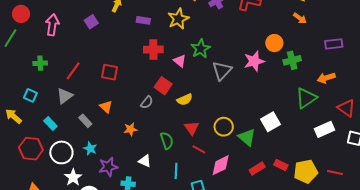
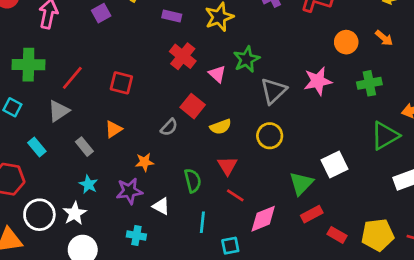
orange arrow: (300, 18) -> (384, 38), moved
orange circle: (274, 43) -> (346, 42), moved
red cross: (153, 49) -> (183, 56), turned 36
green cross: (40, 63) -> (28, 65), size x1.6
orange triangle: (106, 107) -> (114, 129), turned 40
yellow circle: (224, 127) -> (270, 136), moved
green triangle: (247, 137) -> (301, 183), turned 30
white circle: (61, 152) -> (39, 215), moved
red rectangle: (281, 165) -> (337, 235), moved
purple star: (108, 167) -> (129, 191), moved
red rectangle: (257, 168) -> (312, 214), moved
white star: (73, 177) -> (75, 213), moved

